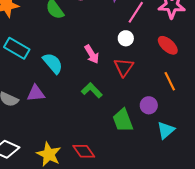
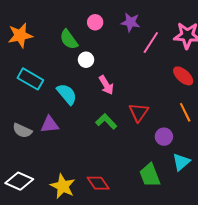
white circle: (126, 38) -> (86, 60), moved
red triangle: (124, 67) -> (139, 112), moved
green trapezoid: (123, 120) -> (150, 175), moved

